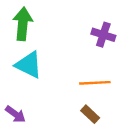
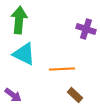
orange line: (95, 83) -> (62, 69), moved

